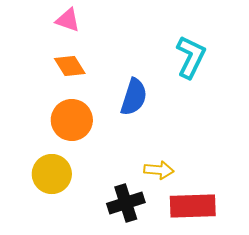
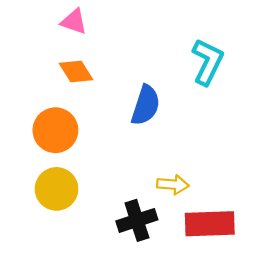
orange circle: (72, 120) -> (55, 130), moved

